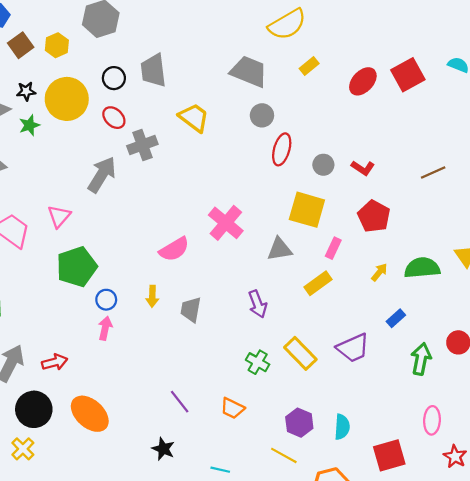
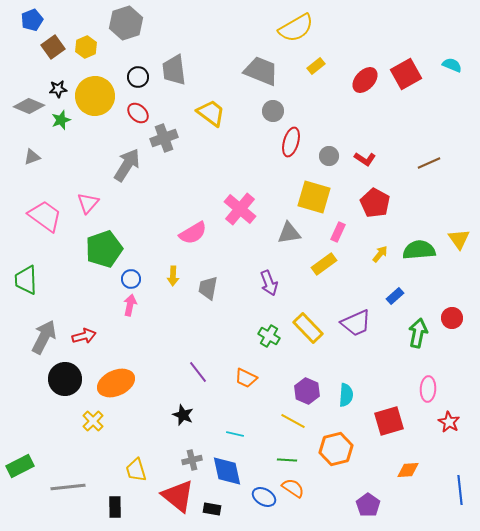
orange ellipse: (90, 414) -> (116, 383), turned -66
yellow cross: (23, 449) -> (93, 421), moved

